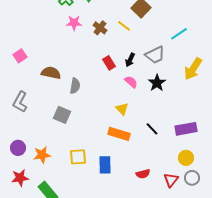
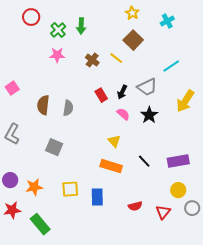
pink star: (74, 23) -> (57, 55), moved
brown semicircle: (51, 73) -> (43, 105), turned -96
gray semicircle: (75, 86) -> (68, 108), moved
gray circle: (192, 178) -> (192, 208), moved

